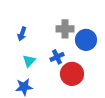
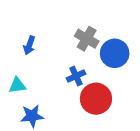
gray cross: (65, 29) -> (87, 39), turned 30
cyan triangle: (29, 61) -> (17, 85), moved, turned 40

